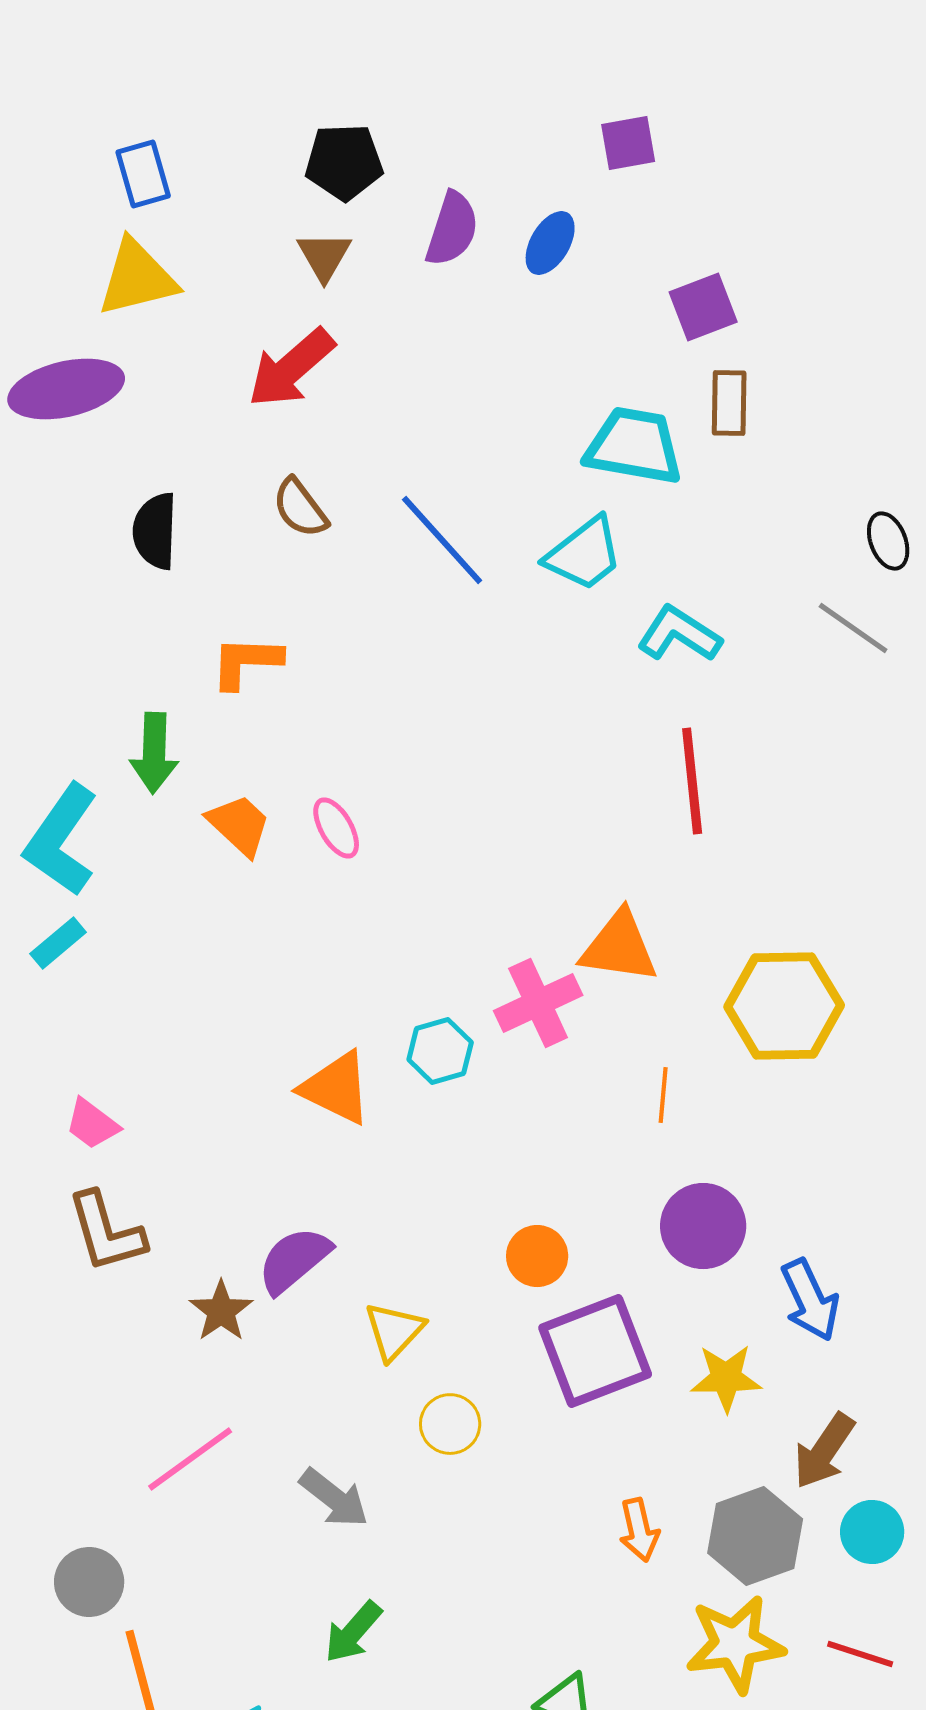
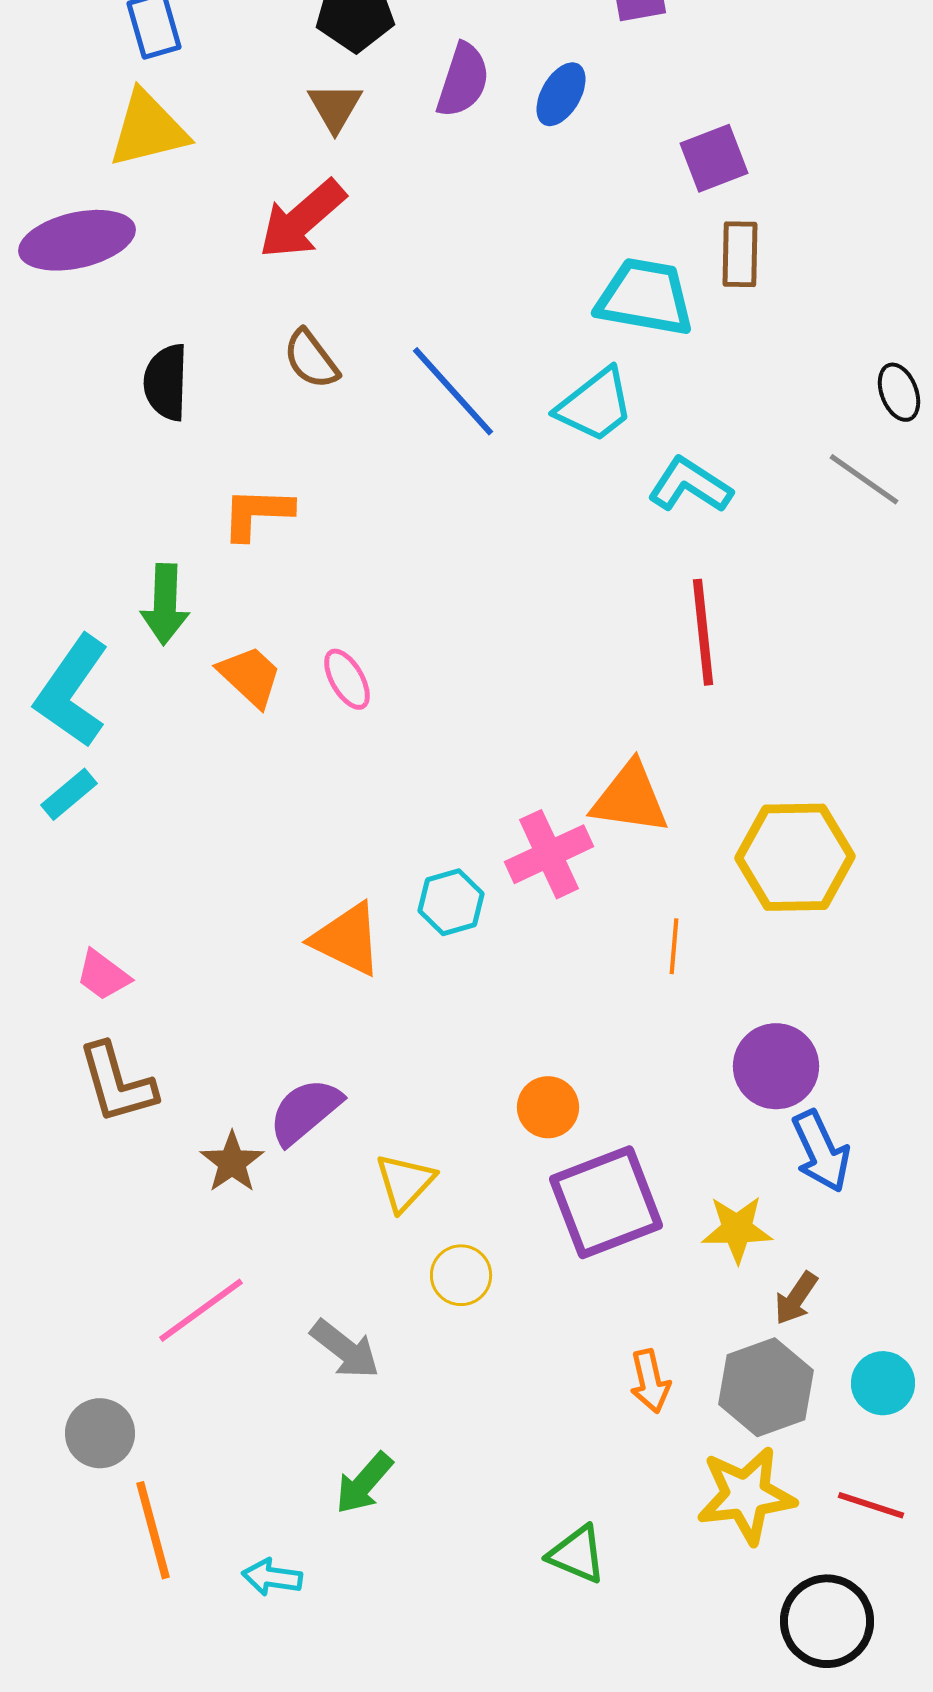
purple circle: (703, 1226) -> (776, 1066), moved
brown arrow: (824, 1451) -> (796, 1298), moved, size x0.7

